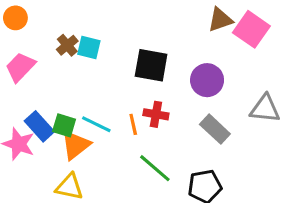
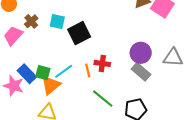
brown cross: (67, 45) -> (31, 21), moved
black square: (151, 65) -> (79, 33), moved, turned -35
purple circle: (207, 80) -> (141, 53), moved
cyan line: (96, 124) -> (64, 71), turned -60

